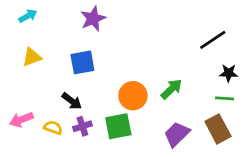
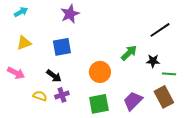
black star: (229, 73) -> (153, 61), moved
green arrow: (171, 89) -> (129, 53), moved
pink arrow: (21, 120) -> (16, 73), moved, turned -132
green square: (118, 126) -> (99, 104), moved

